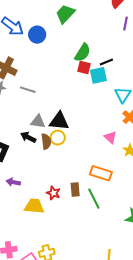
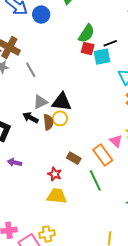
gray line: (28, 90) -> (31, 70), turned 42
gray triangle: (38, 122) -> (40, 102), turned -35
pink triangle: (110, 137) -> (116, 141), moved
orange rectangle: (101, 173) -> (103, 155), turned 35
brown rectangle: (75, 190) -> (74, 158), moved, turned -56
yellow trapezoid: (34, 206) -> (57, 196), moved

